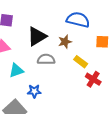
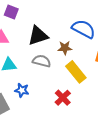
yellow rectangle: (81, 62) -> (76, 72), size x1.5
red cross: (93, 79) -> (63, 98), moved

